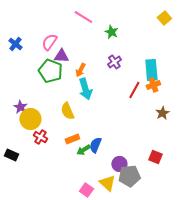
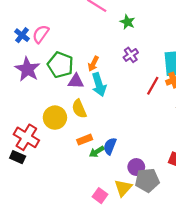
pink semicircle: (49, 42) -> (41, 34), moved
purple triangle: (61, 56) -> (76, 81), moved
purple star: (20, 107) -> (27, 69), moved, size x1.6
yellow circle: (30, 119) -> (55, 118), moved
red cross: (40, 137) -> (26, 137), moved, size x1.6
yellow triangle: (107, 183) -> (123, 188), turned 30

